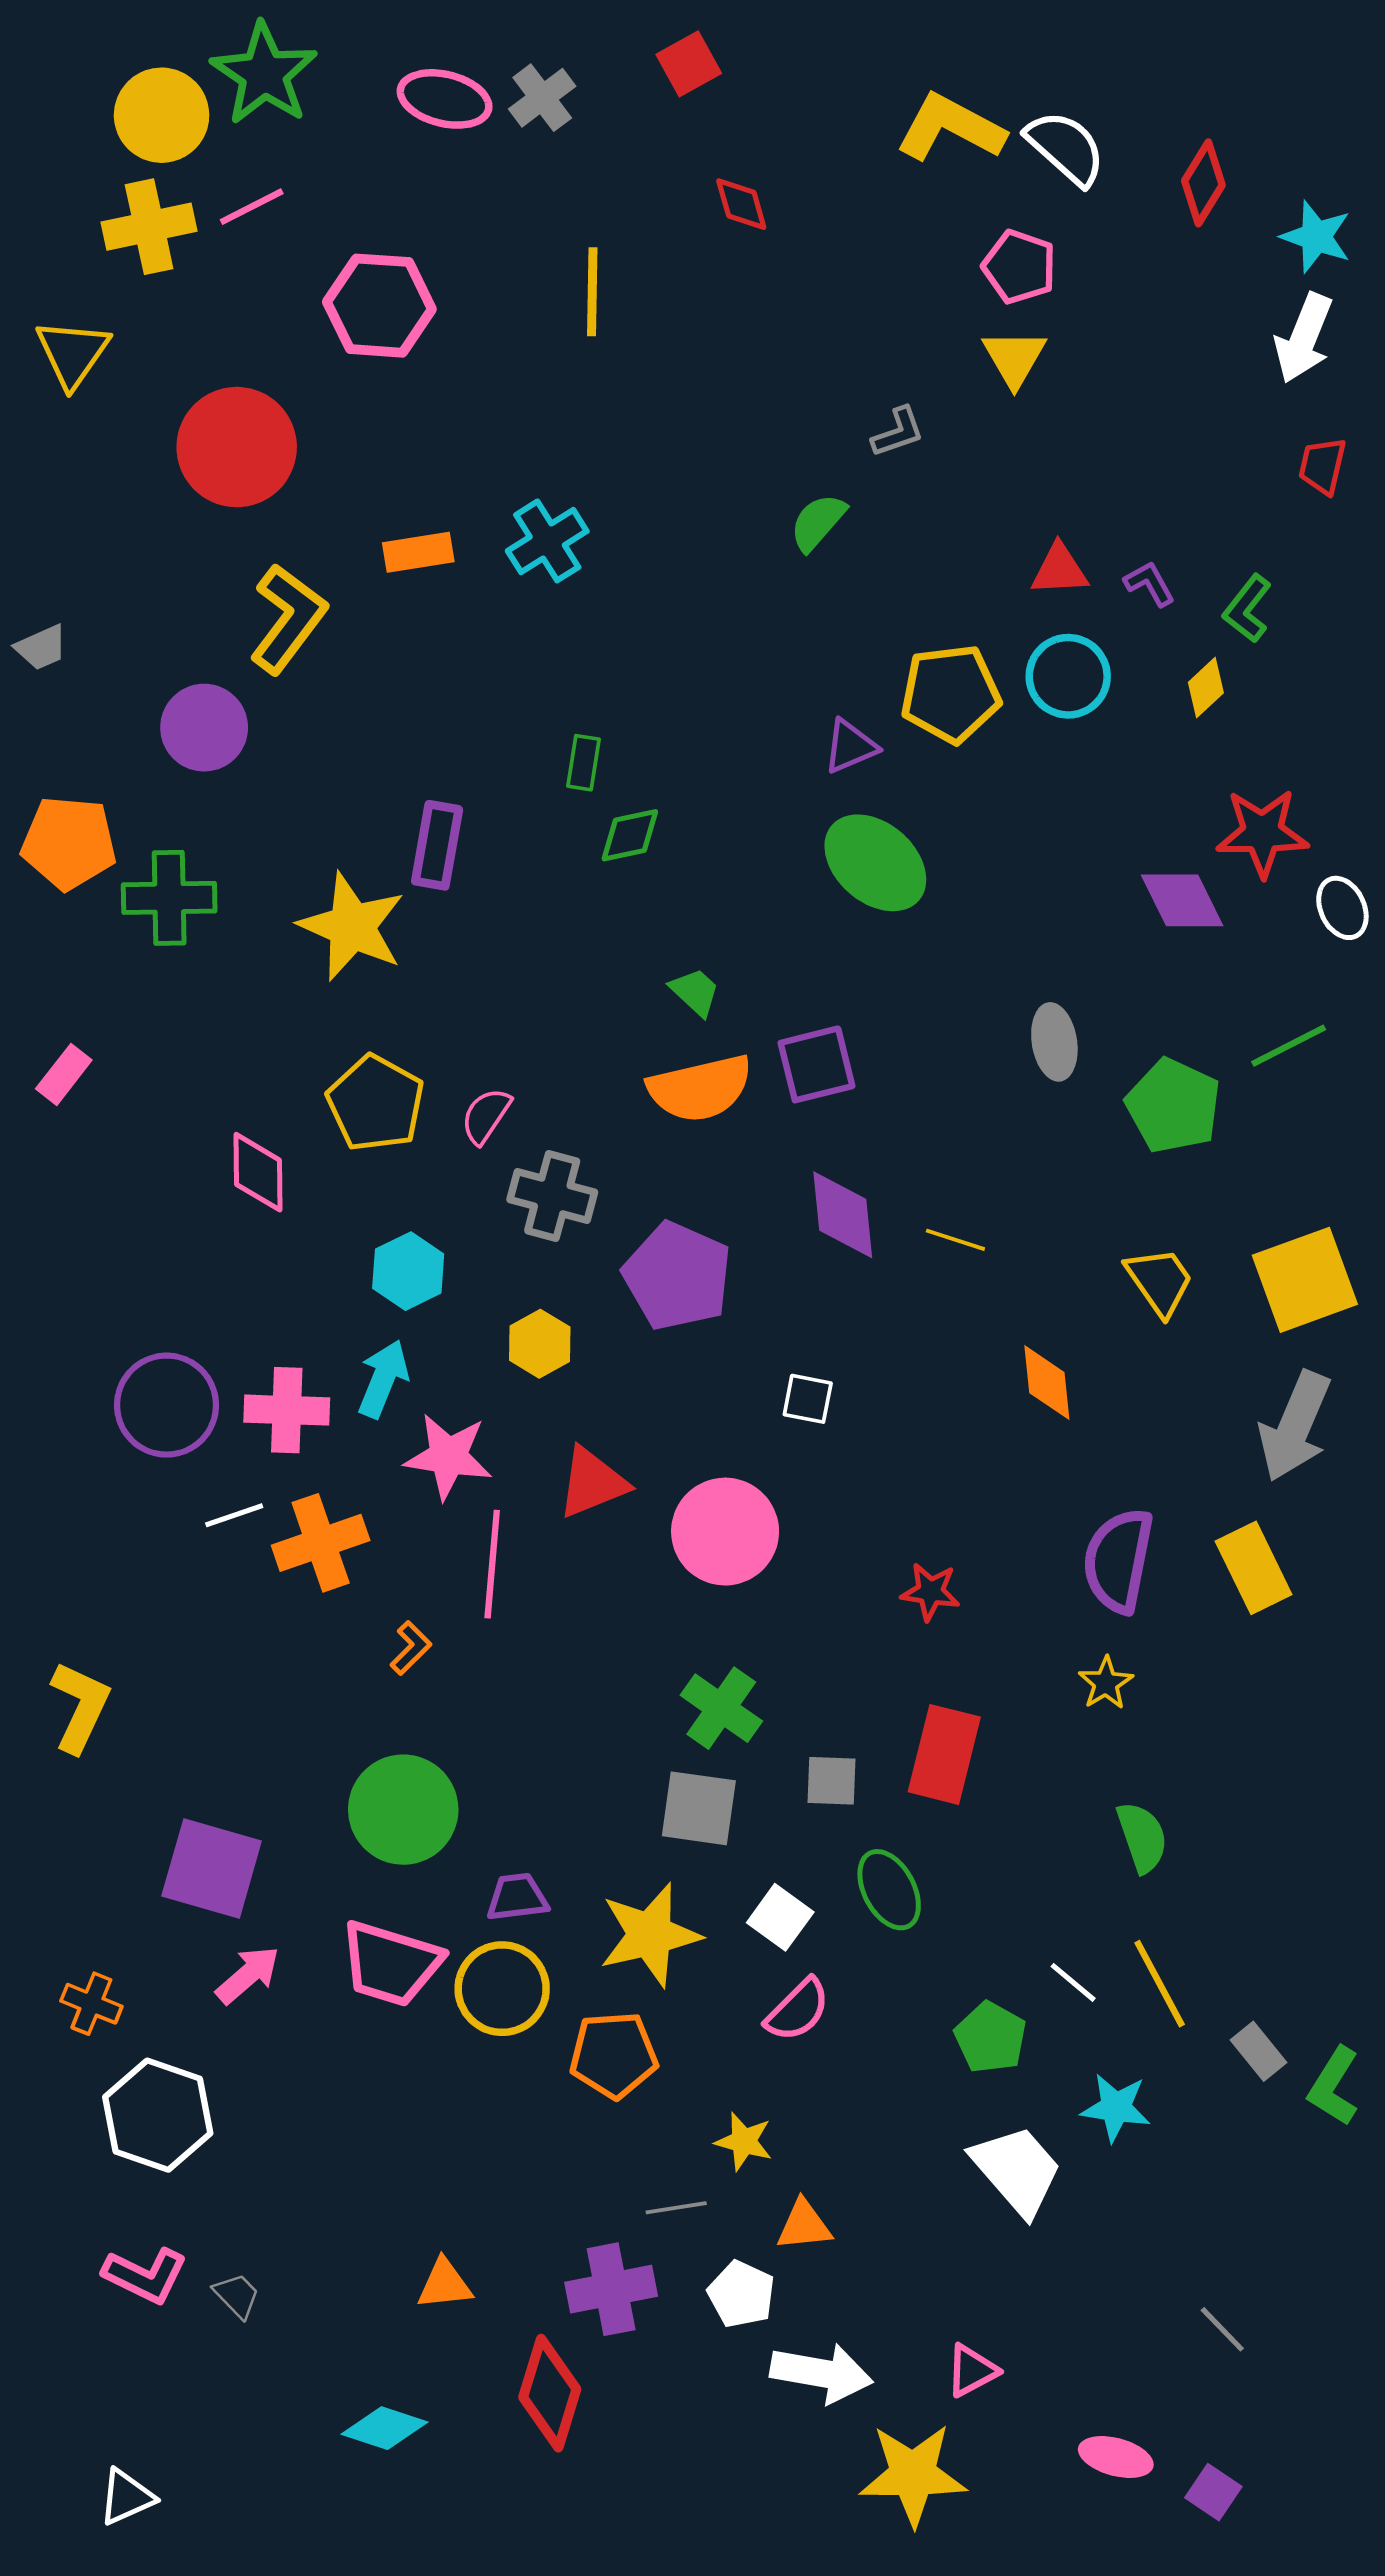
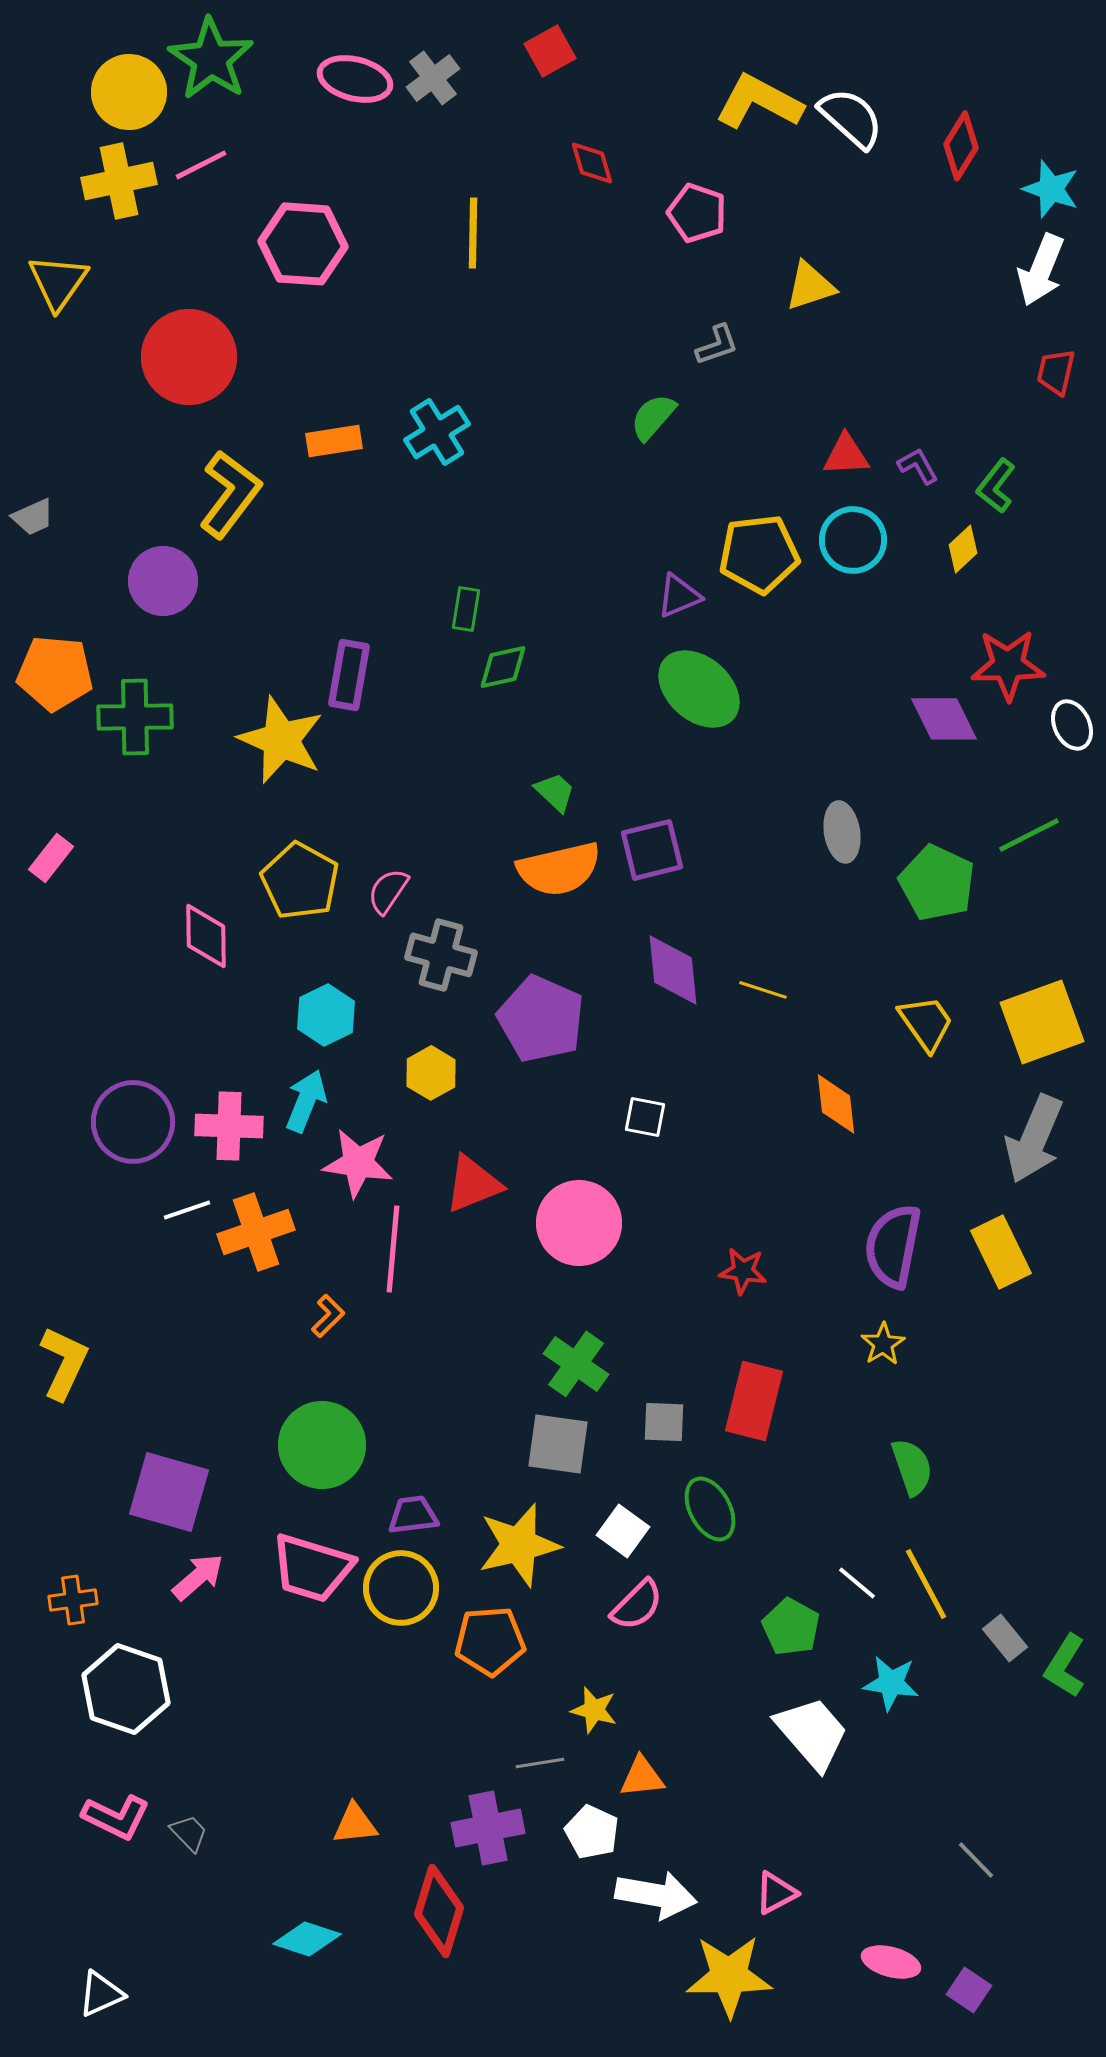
pink pentagon: (1019, 267) -> (697, 213), moved
yellow triangle: (1014, 358) -> (810, 286), turned 42
orange cross: (91, 2004) -> (73, 1600), turned -30

